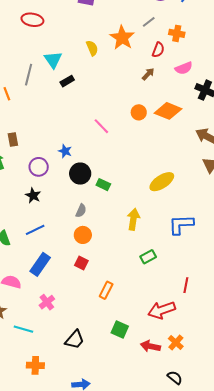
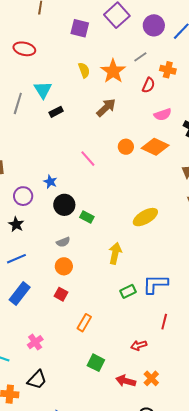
yellow semicircle: (92, 48) -> (84, 70), moved
pink semicircle: (184, 68) -> (163, 114), moved
brown arrow: (148, 74) -> (106, 108), moved, size x1.5
gray semicircle: (81, 211) -> (63, 242), turned 40
blue L-shape: (181, 225) -> (155, 284), moved
pink cross: (47, 302) -> (35, 342), moved
red arrow: (162, 310) -> (139, 345), size x0.6
black trapezoid: (75, 340) -> (37, 380), moved

